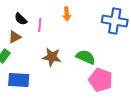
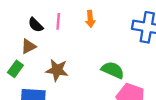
pink line: (40, 25) -> (58, 21), moved
brown star: (52, 57) -> (57, 70), moved

